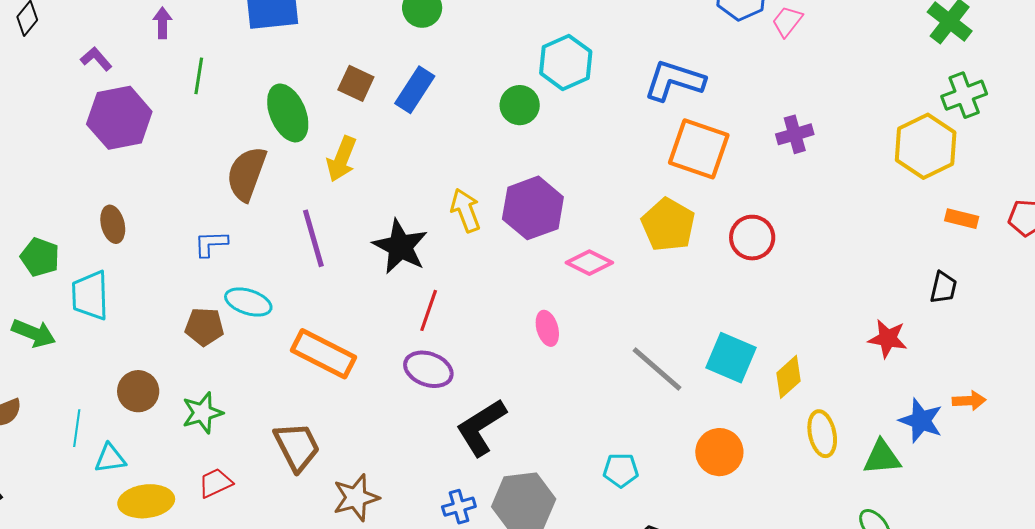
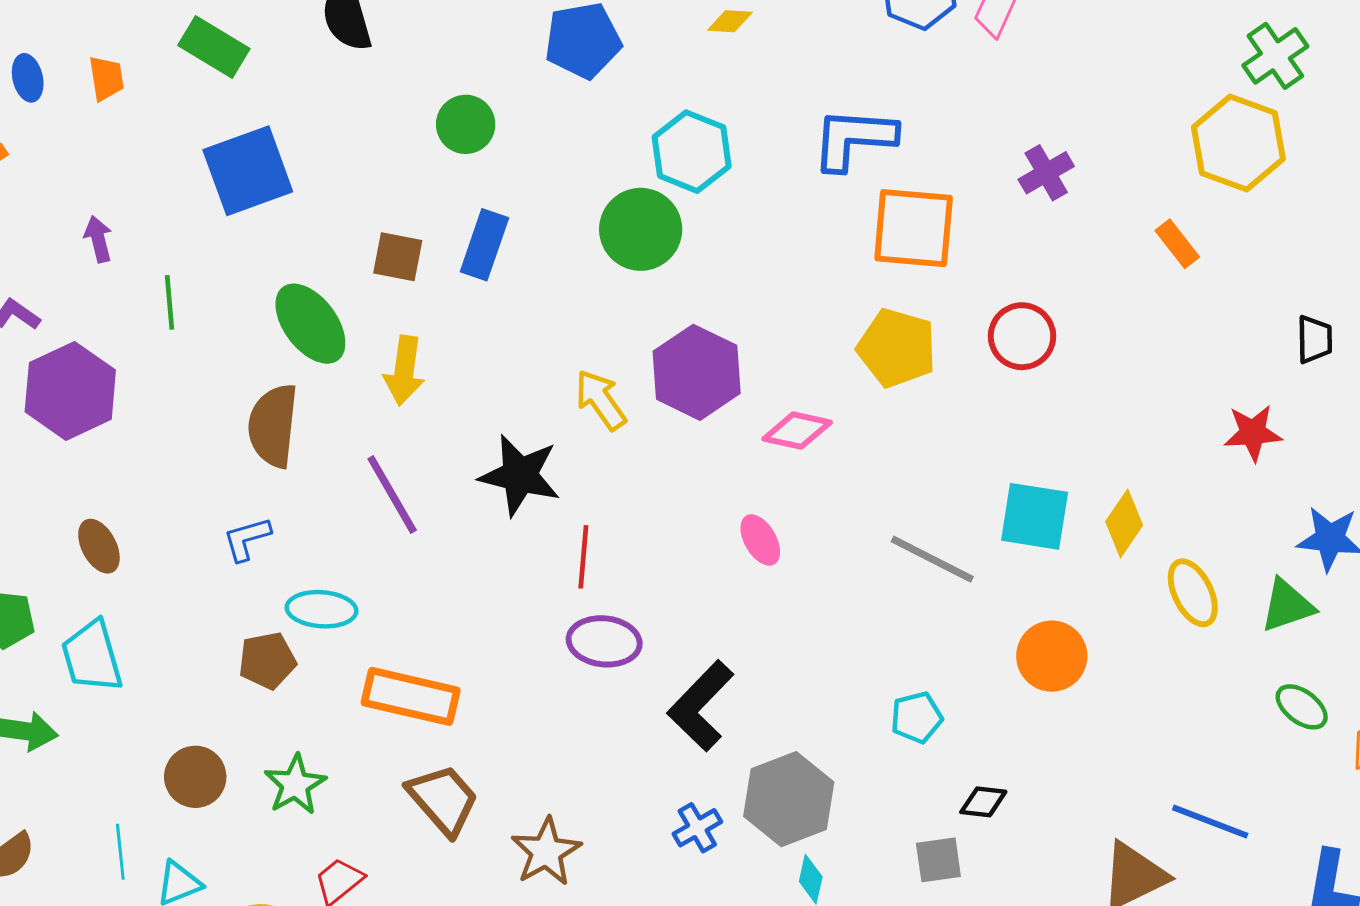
green circle: (520, 105) -> (641, 229), size x1.4
orange rectangle: (962, 219) -> (1177, 244), moved, turned 52
orange rectangle: (323, 354) -> (411, 696), moved

